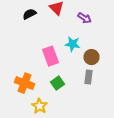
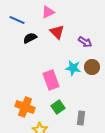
brown circle: (92, 57) -> (92, 67), moved
gray rectangle: (88, 77) -> (81, 118), moved

